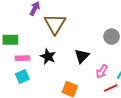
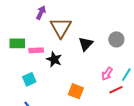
black triangle: (82, 56) -> (86, 44), moved
pink rectangle: (22, 58) -> (36, 50), moved

